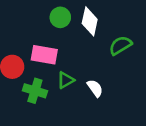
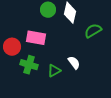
green triangle: (66, 80) -> (54, 71), moved

